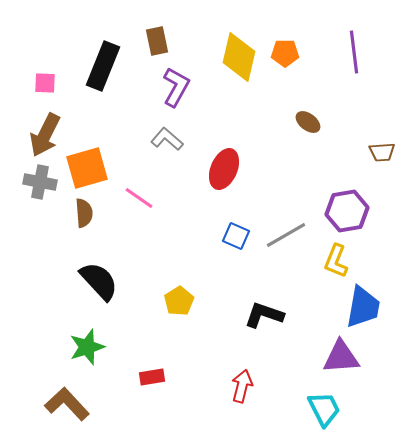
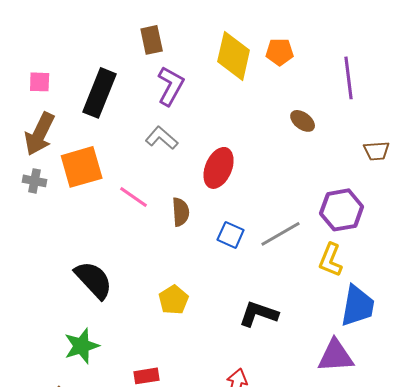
purple line: (354, 52) -> (349, 78), moved
black rectangle: (103, 66) -> (100, 93), moved
gray cross: (40, 182) -> (35, 181), size x0.7
brown semicircle: (84, 213) -> (181, 212), moved

